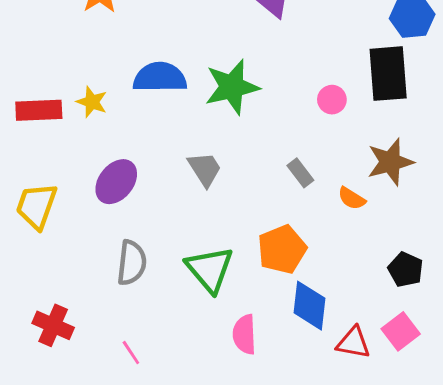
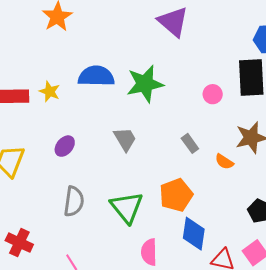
purple ellipse: (116, 182) -> (65, 146), size x0.7

